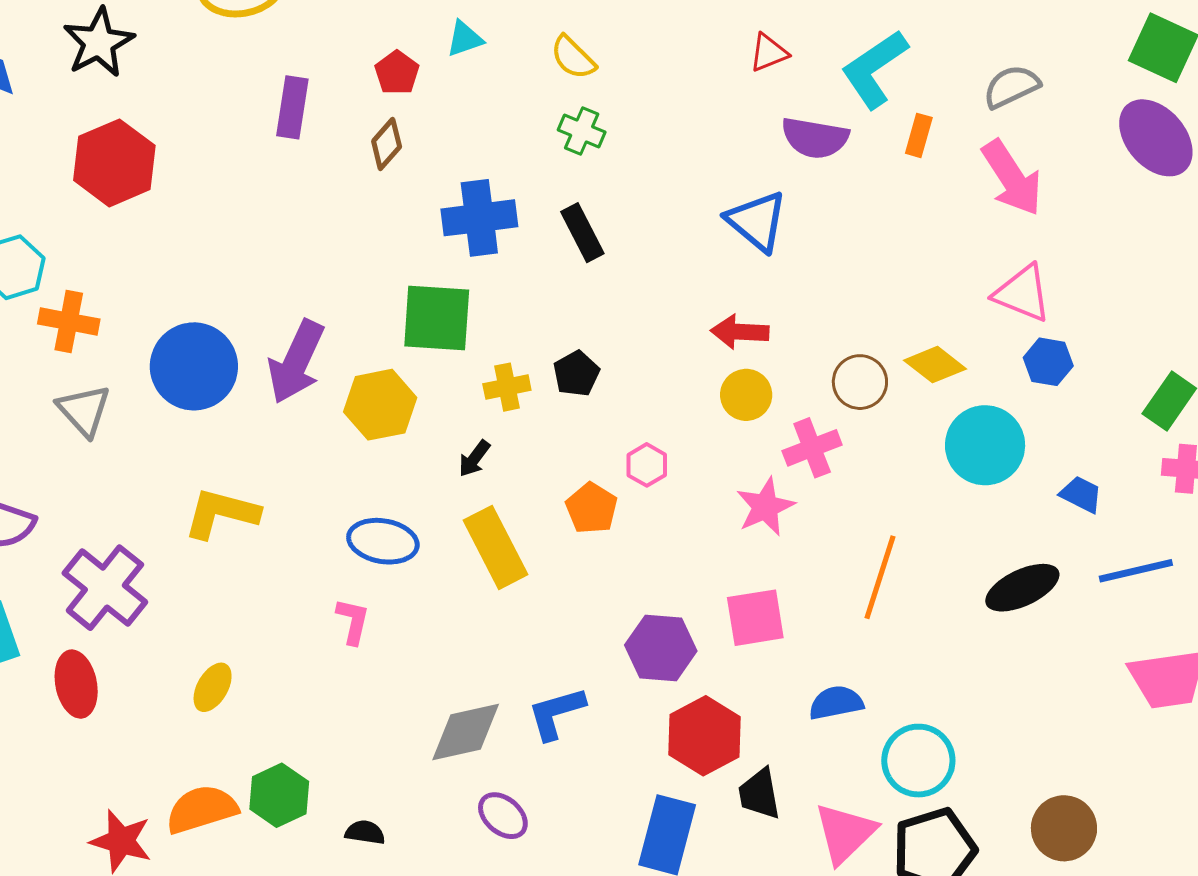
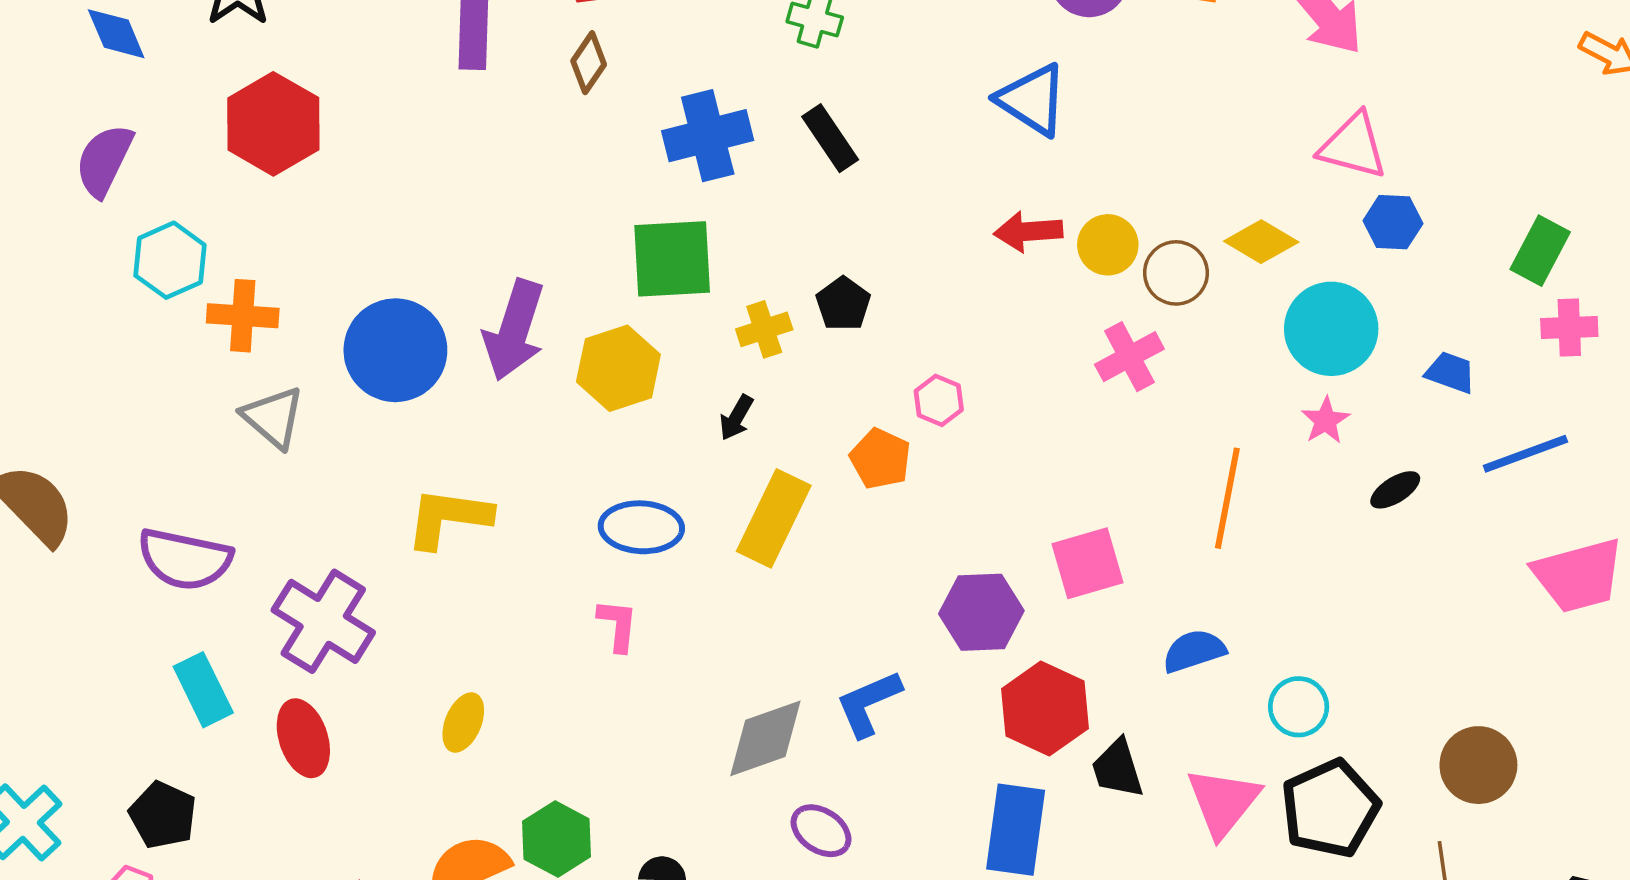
yellow circle: (746, 395) -> (1108, 245), moved
pink star: (765, 507) -> (1326, 420), moved, size x0.7
yellow rectangle: (495, 547) -> (774, 518), turned 60
black ellipse: (1022, 588) -> (1395, 490), size x0.6
cyan circle: (918, 761) -> (1299, 707), size x0.7

